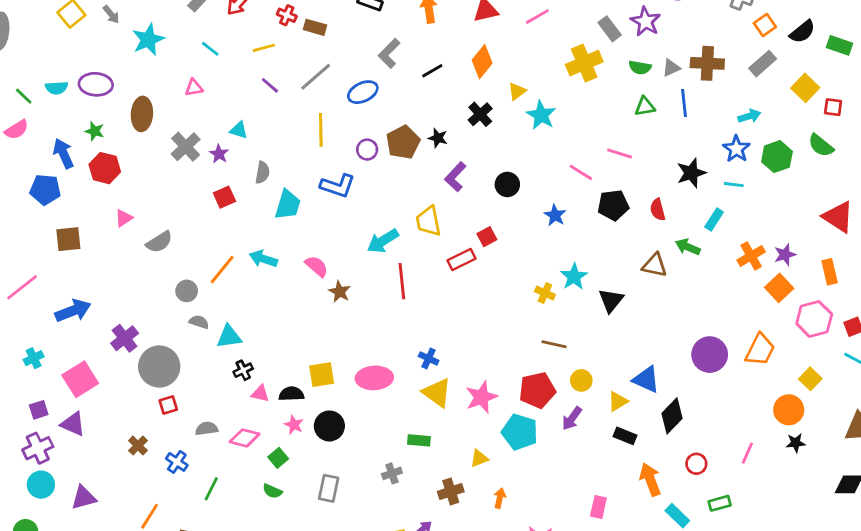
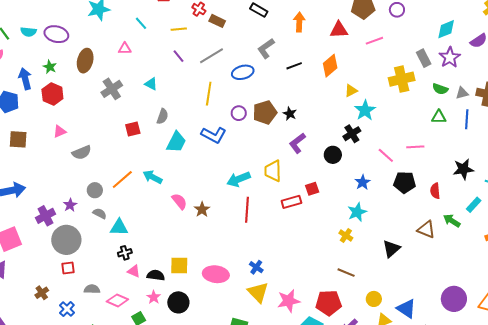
black cross: (480, 114) -> (352, 134), moved
purple star: (219, 154) -> (70, 205), moved
pink line: (620, 154) -> (415, 147), turned -30
pink semicircle: (317, 266) -> (179, 201), moved
cyan star: (574, 277) -> (357, 212), moved
yellow circle: (581, 380) -> (374, 299), moved

